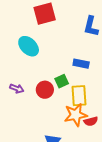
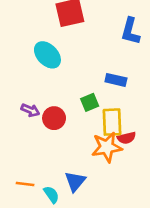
red circle: (45, 90) -> (54, 118), moved
red semicircle: (91, 121) -> (126, 138), moved

